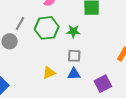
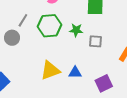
gray square: (74, 56) -> (96, 41), moved
yellow triangle: (49, 73) -> (50, 70), size x1.5

